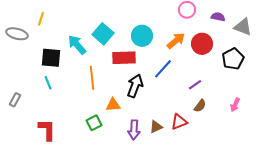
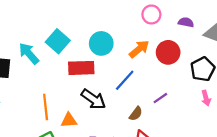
orange line: (92, 78) -> (46, 107), moved
black arrow: (135, 86) -> (93, 99), turned 105
pink arrow: (235, 105) -> (206, 98), moved, turned -40
brown semicircle: (200, 106) -> (136, 114), moved

